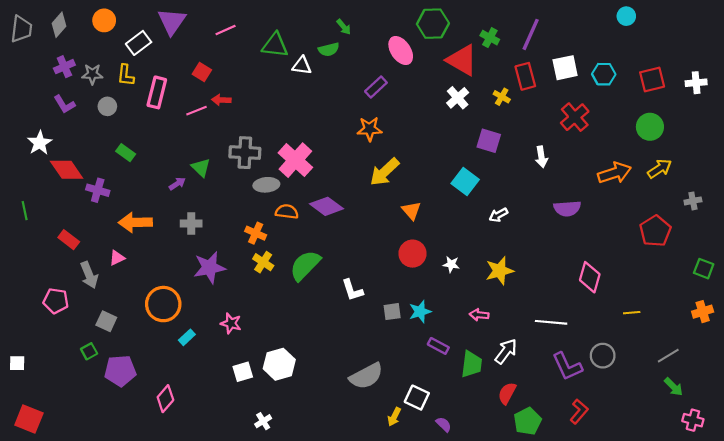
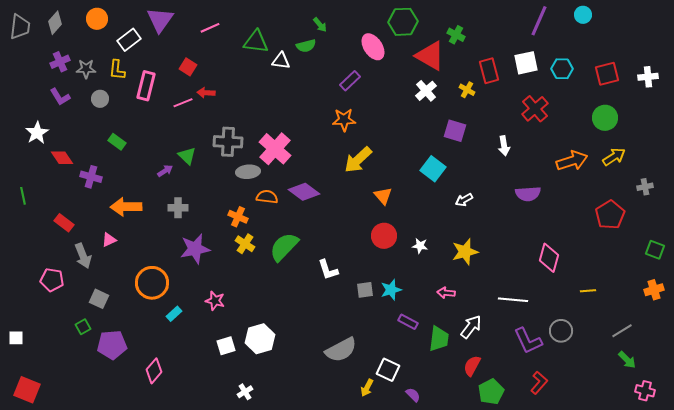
purple line: (531, 34) -> (539, 21), moved
red diamond: (67, 170) -> (62, 158), size x0.7

